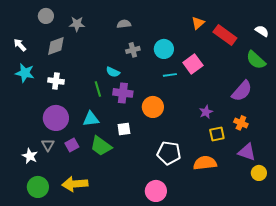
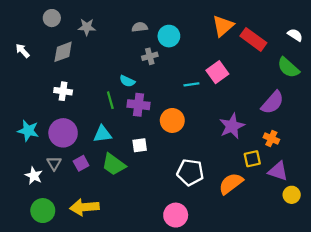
orange triangle: (198, 23) -> (223, 26), size x1.5
cyan circle: (164, 49) -> (169, 36), moved
cyan star: (25, 73) -> (28, 131), moved
purple star: (206, 112) -> (232, 126), size x1.6
yellow square: (217, 134) -> (252, 159), moved
orange semicircle: (205, 163) -> (231, 184), turned -30

